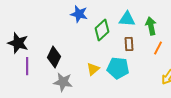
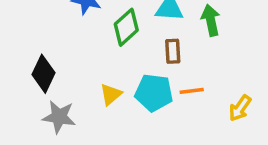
orange line: (158, 48) -> (192, 91), moved, turned 56

